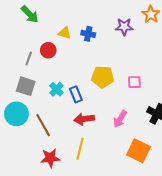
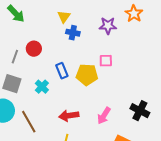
yellow triangle: (65, 33) -> (64, 17), moved, turned 48
pink square: (134, 82) -> (106, 61), moved
blue rectangle: (76, 94) -> (62, 71), moved

